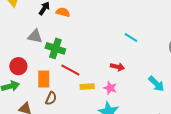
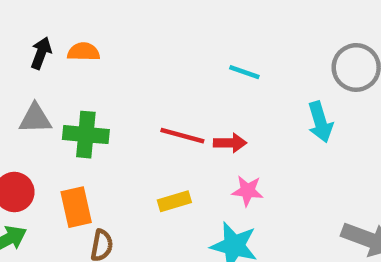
red line: (70, 70) -> (182, 136), moved
cyan arrow: (156, 84) -> (320, 122), moved, turned 42
pink star: (110, 88) -> (247, 191), moved

